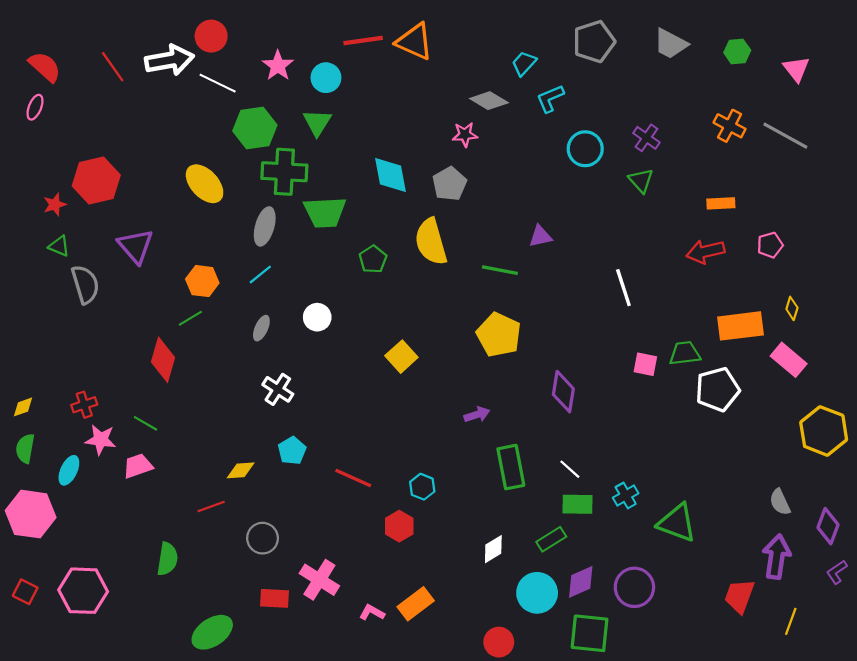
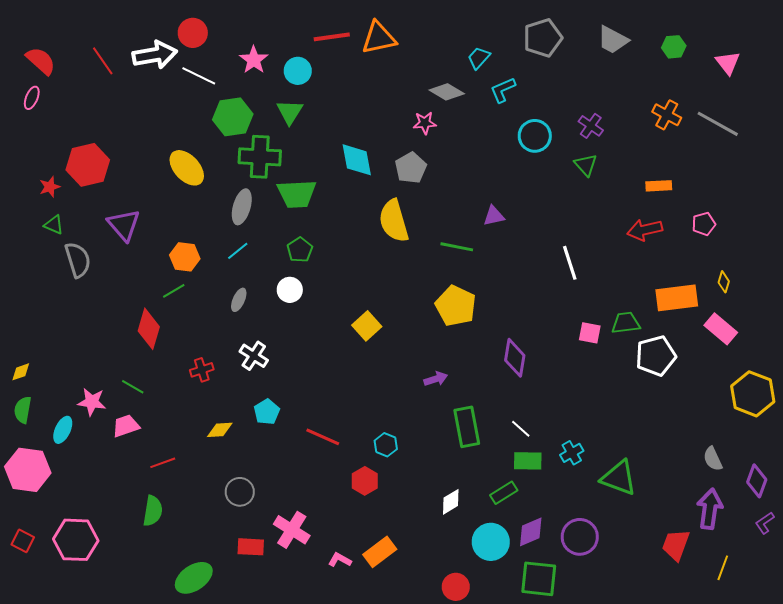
orange triangle: (415, 42) -> (379, 38), turned -36
green pentagon: (373, 259) -> (300, 250), moved
red cross: (84, 405) -> (202, 370), moved
red line: (211, 506) -> (163, 463), moved

